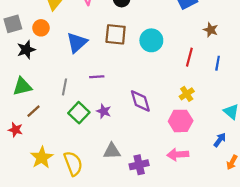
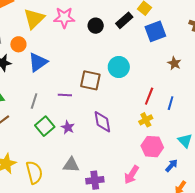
brown square: (116, 34) -> (90, 80), moved
blue triangle: (77, 42) -> (38, 62), moved
red line: (189, 57) -> (149, 96), moved
blue line: (218, 63) -> (171, 103), moved
pink hexagon: (181, 121) -> (152, 147), moved
pink arrow: (178, 154) -> (131, 175), turned -60

